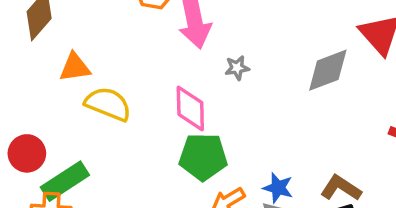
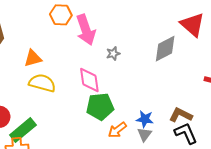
orange triangle: (75, 67) -> (33, 58), moved

